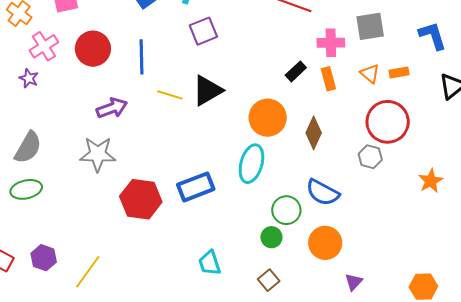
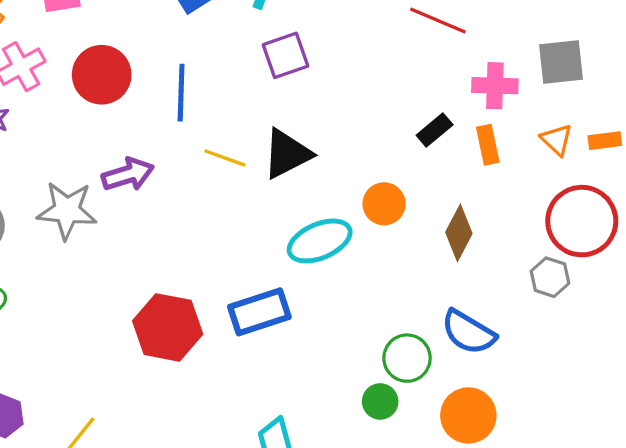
orange circle: (268, 118) -> (384, 204), size x0.7
gray star: (98, 154) -> (67, 210), moved
cyan ellipse: (251, 164) -> (320, 241), moved, turned 48

